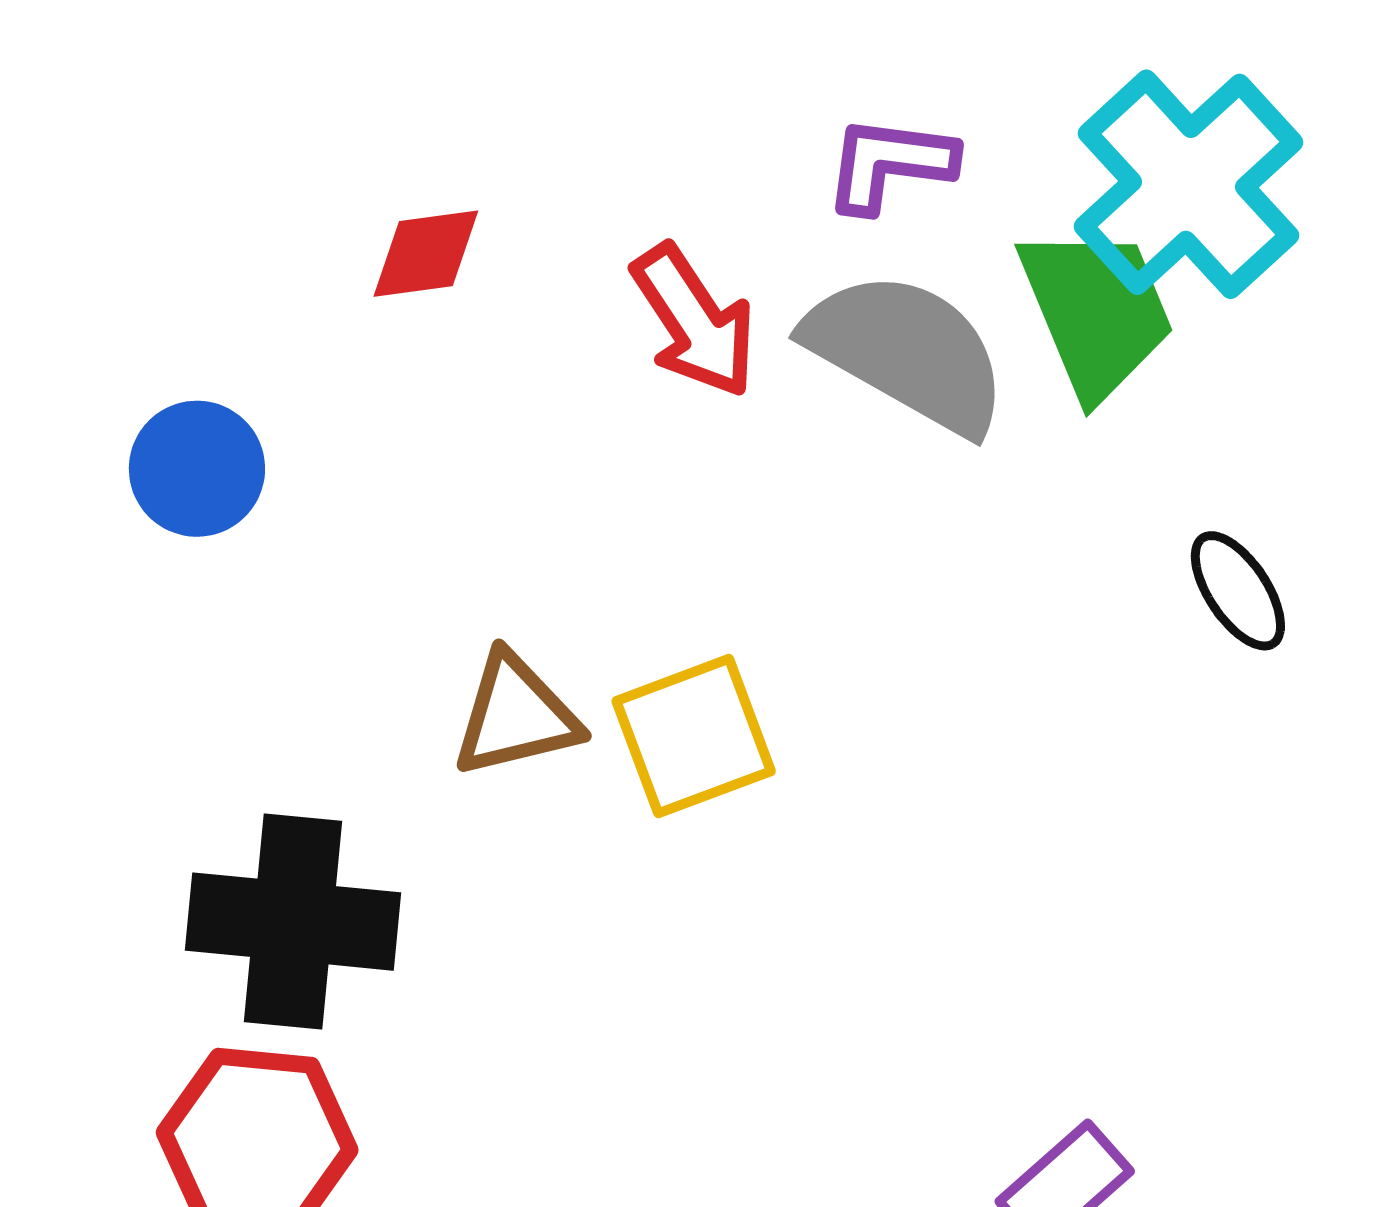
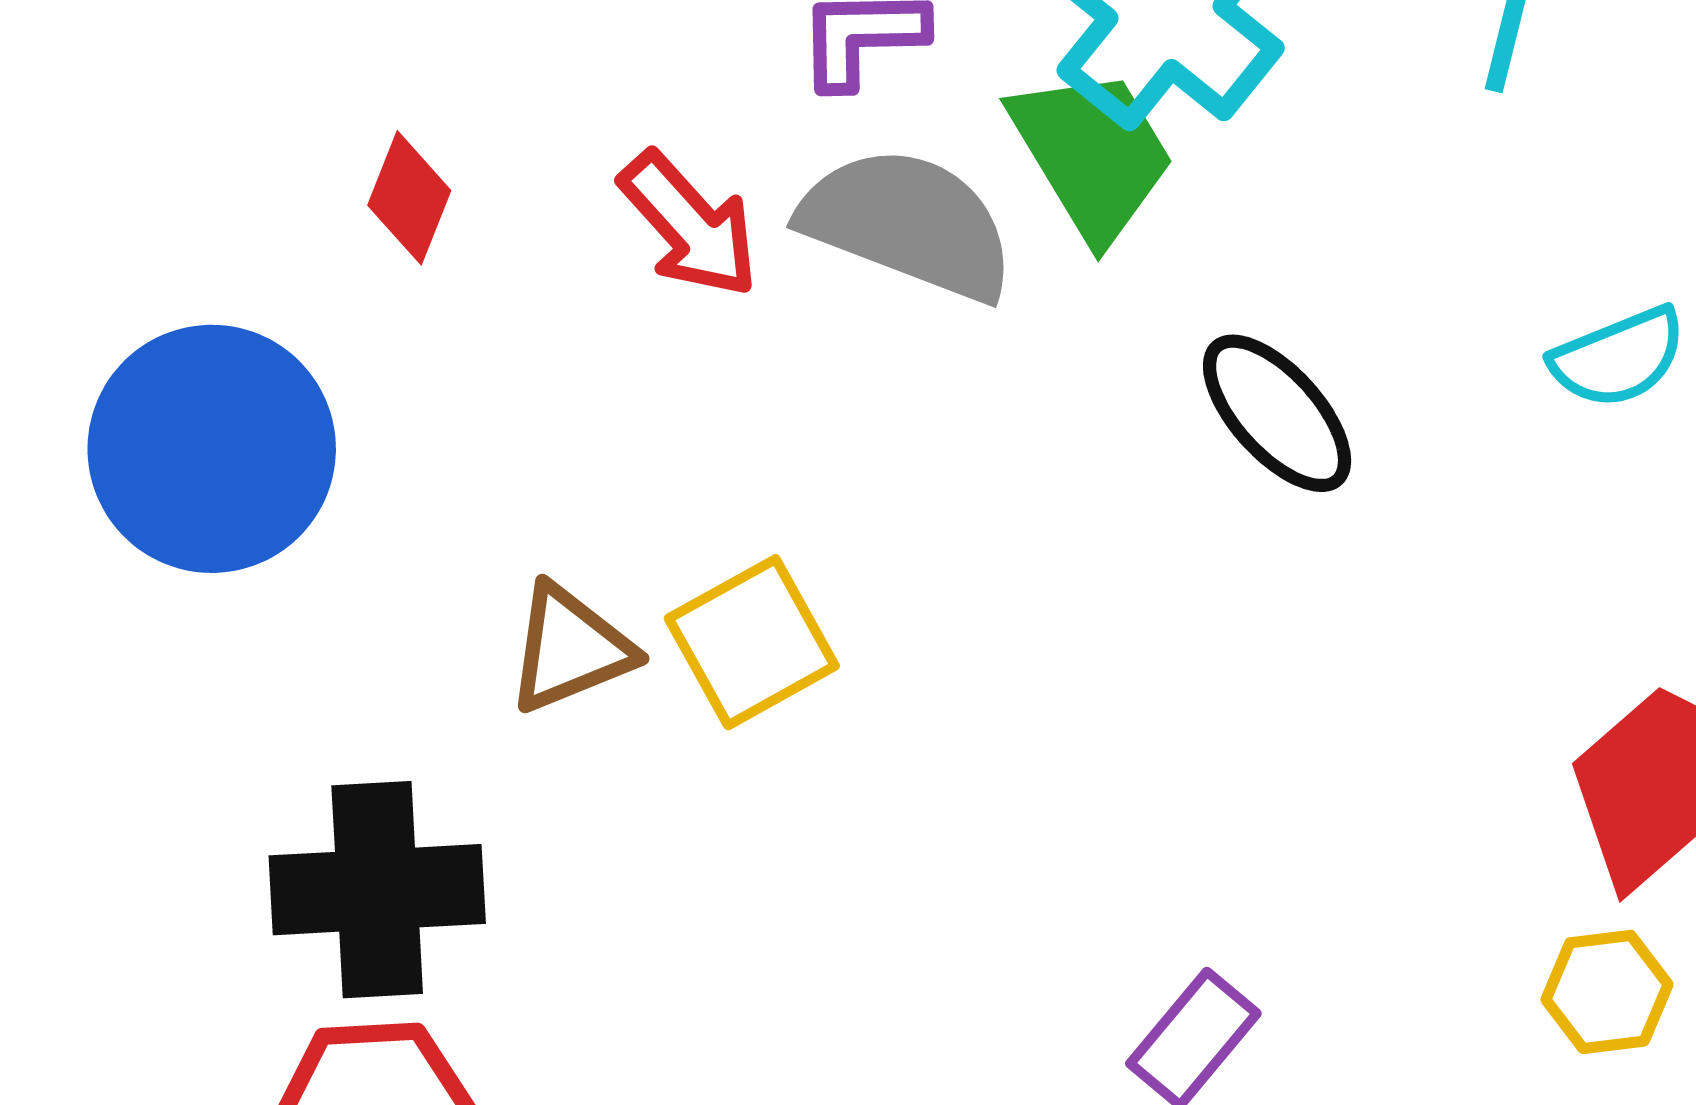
red diamond: (426, 254) -> (409, 198), turned -52
blue circle: (197, 469) -> (212, 449), size x1.8
black ellipse: (1238, 591) -> (1277, 413), size x1.4

